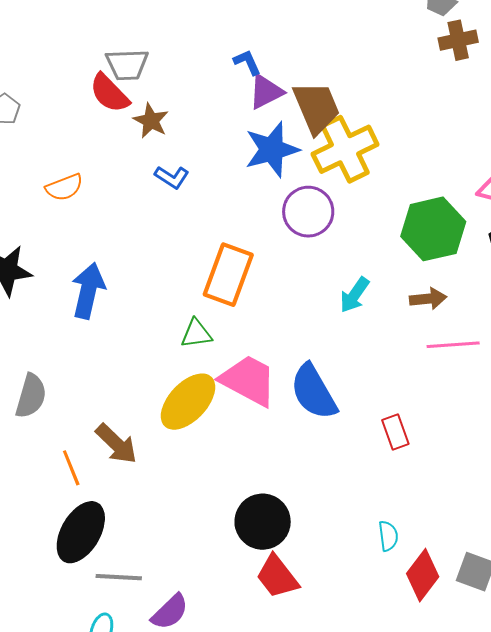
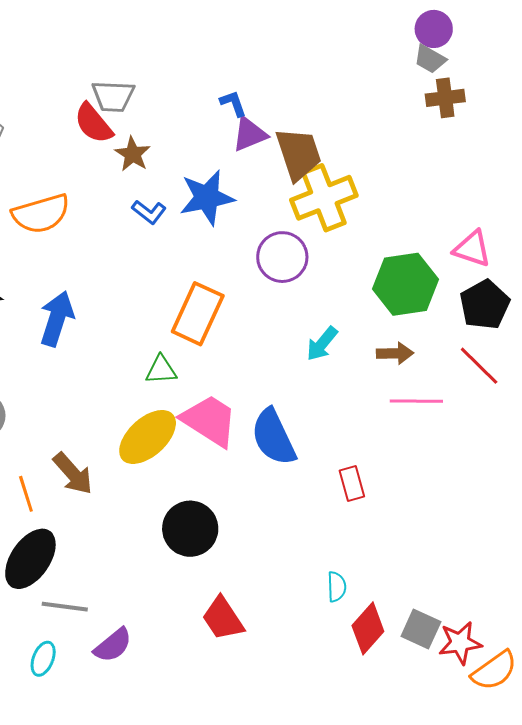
blue star: (272, 149) -> (207, 198), moved
orange semicircle: (64, 187) -> (41, 214), size x1.5
black circle: (263, 522) -> (190, 529), moved

